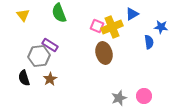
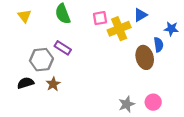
pink square: (97, 26) -> (100, 18), moved, turned -32
purple rectangle: (50, 45) -> (63, 48), moved
brown ellipse: (104, 53) -> (145, 57), moved
black semicircle: (24, 78) -> (26, 83), turned 91

